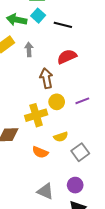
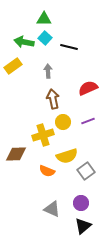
gray arrow: (29, 49) -> (48, 71), moved
red semicircle: (67, 57) -> (88, 88), moved
yellow semicircle: (61, 137) -> (67, 156), size x1.5

